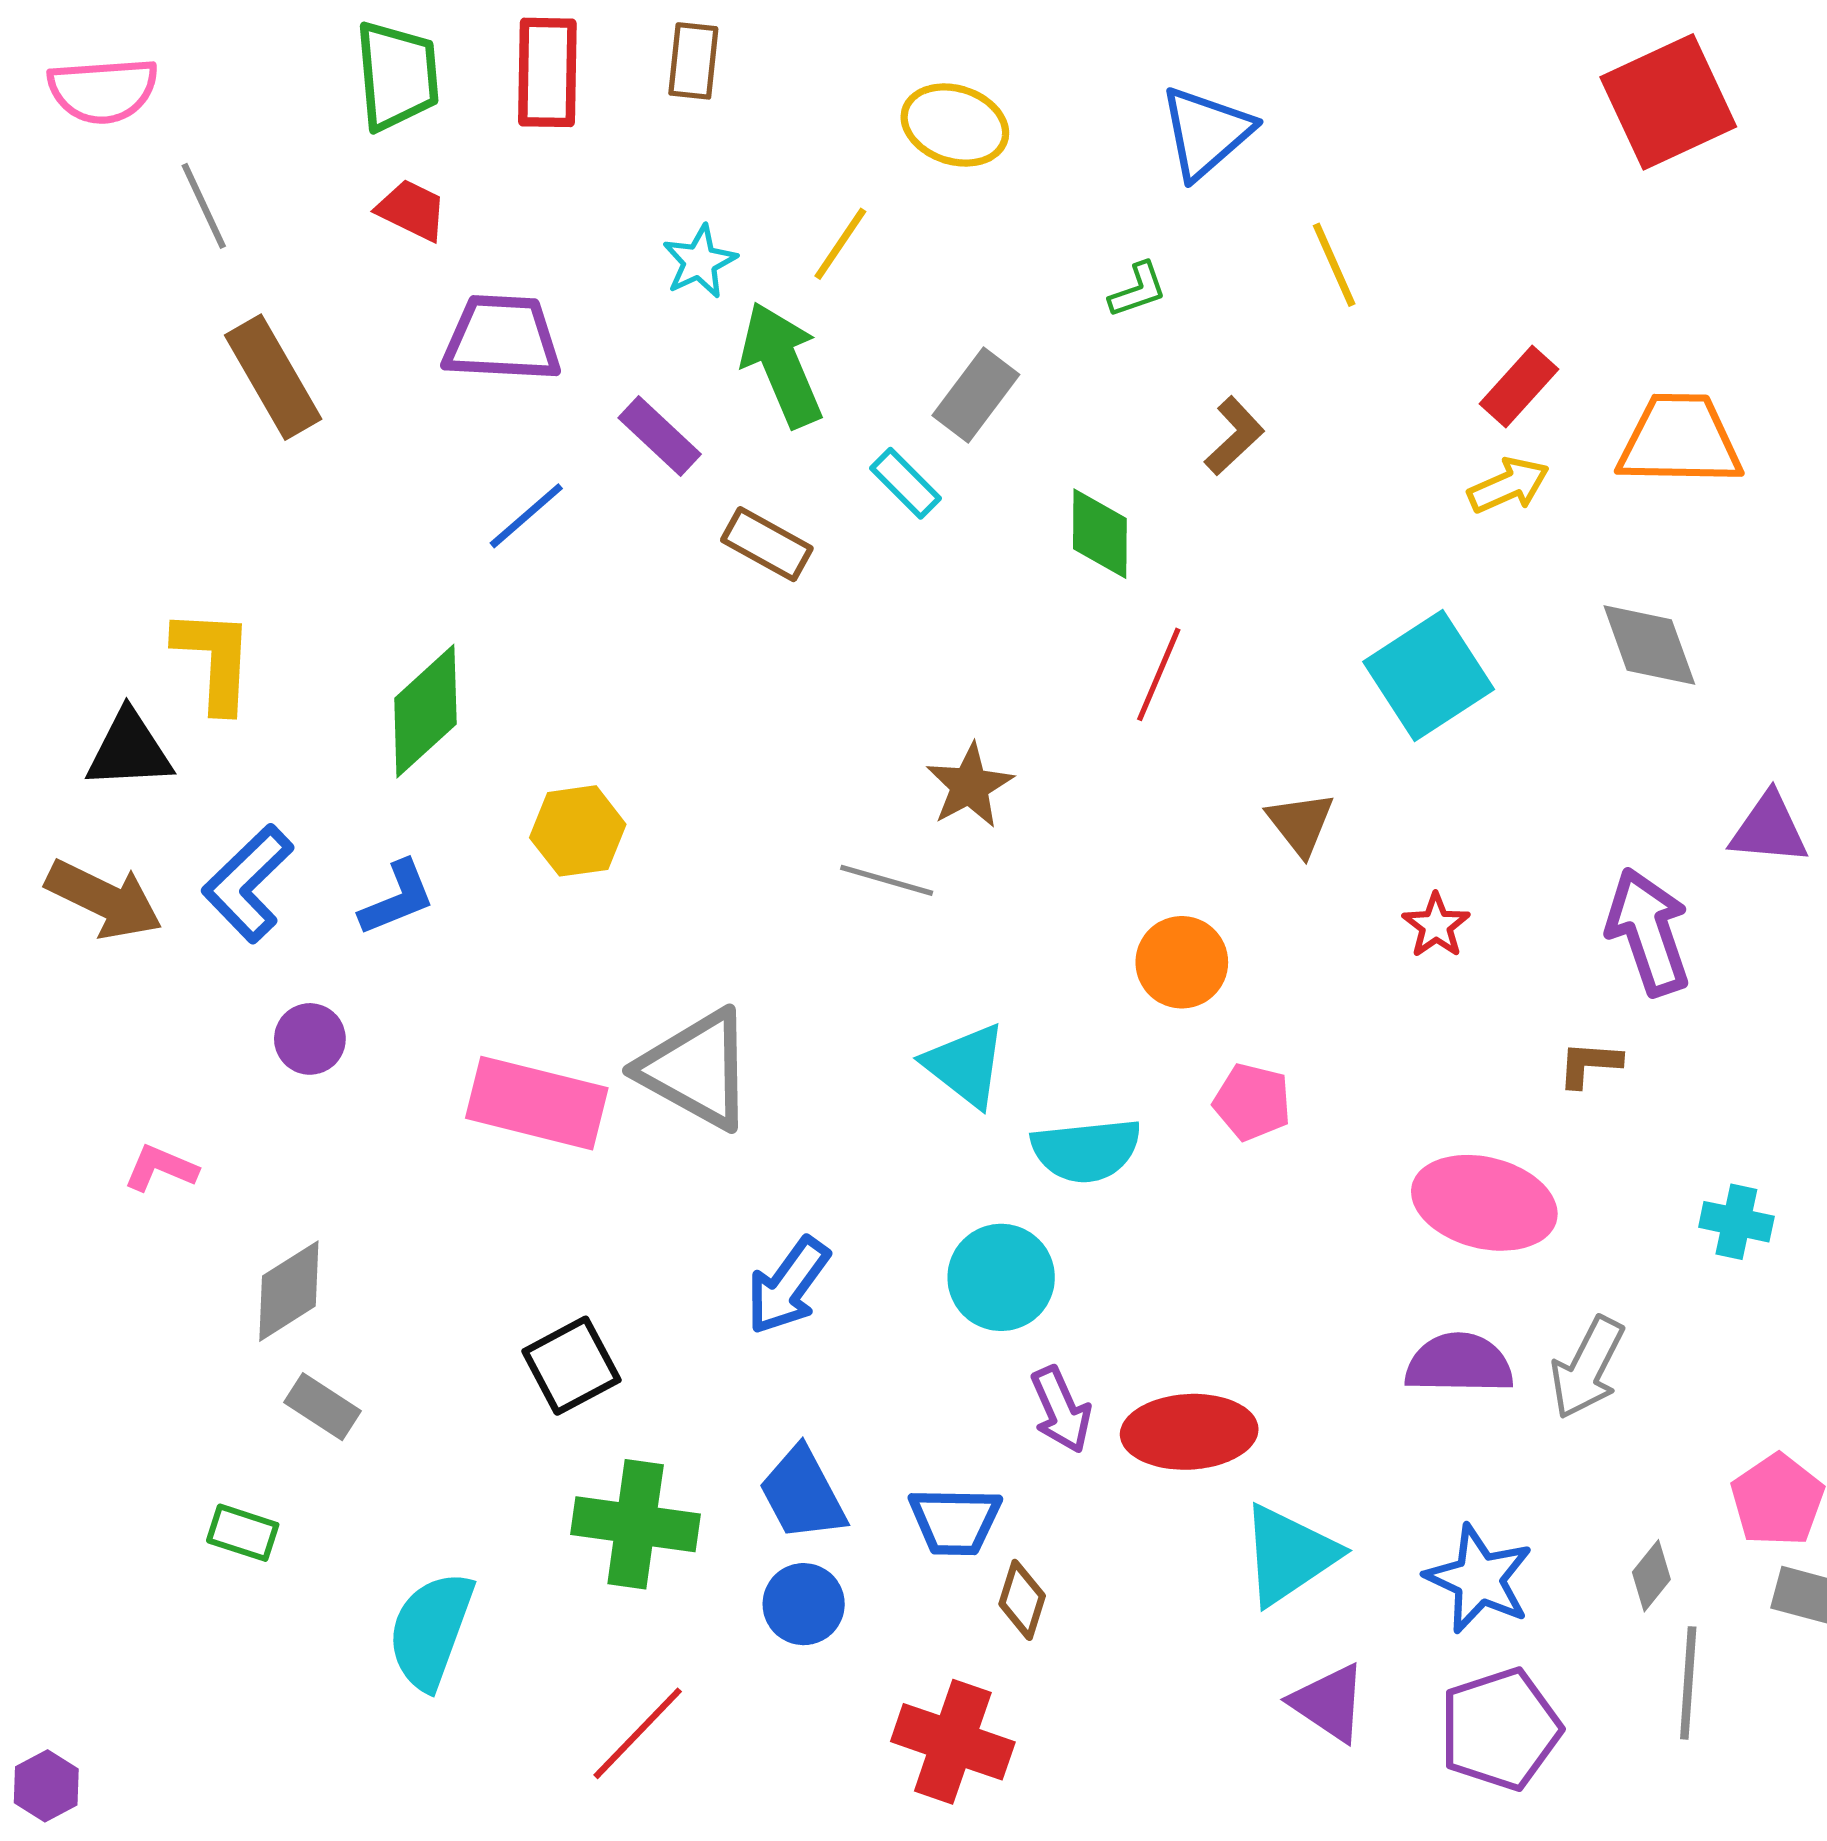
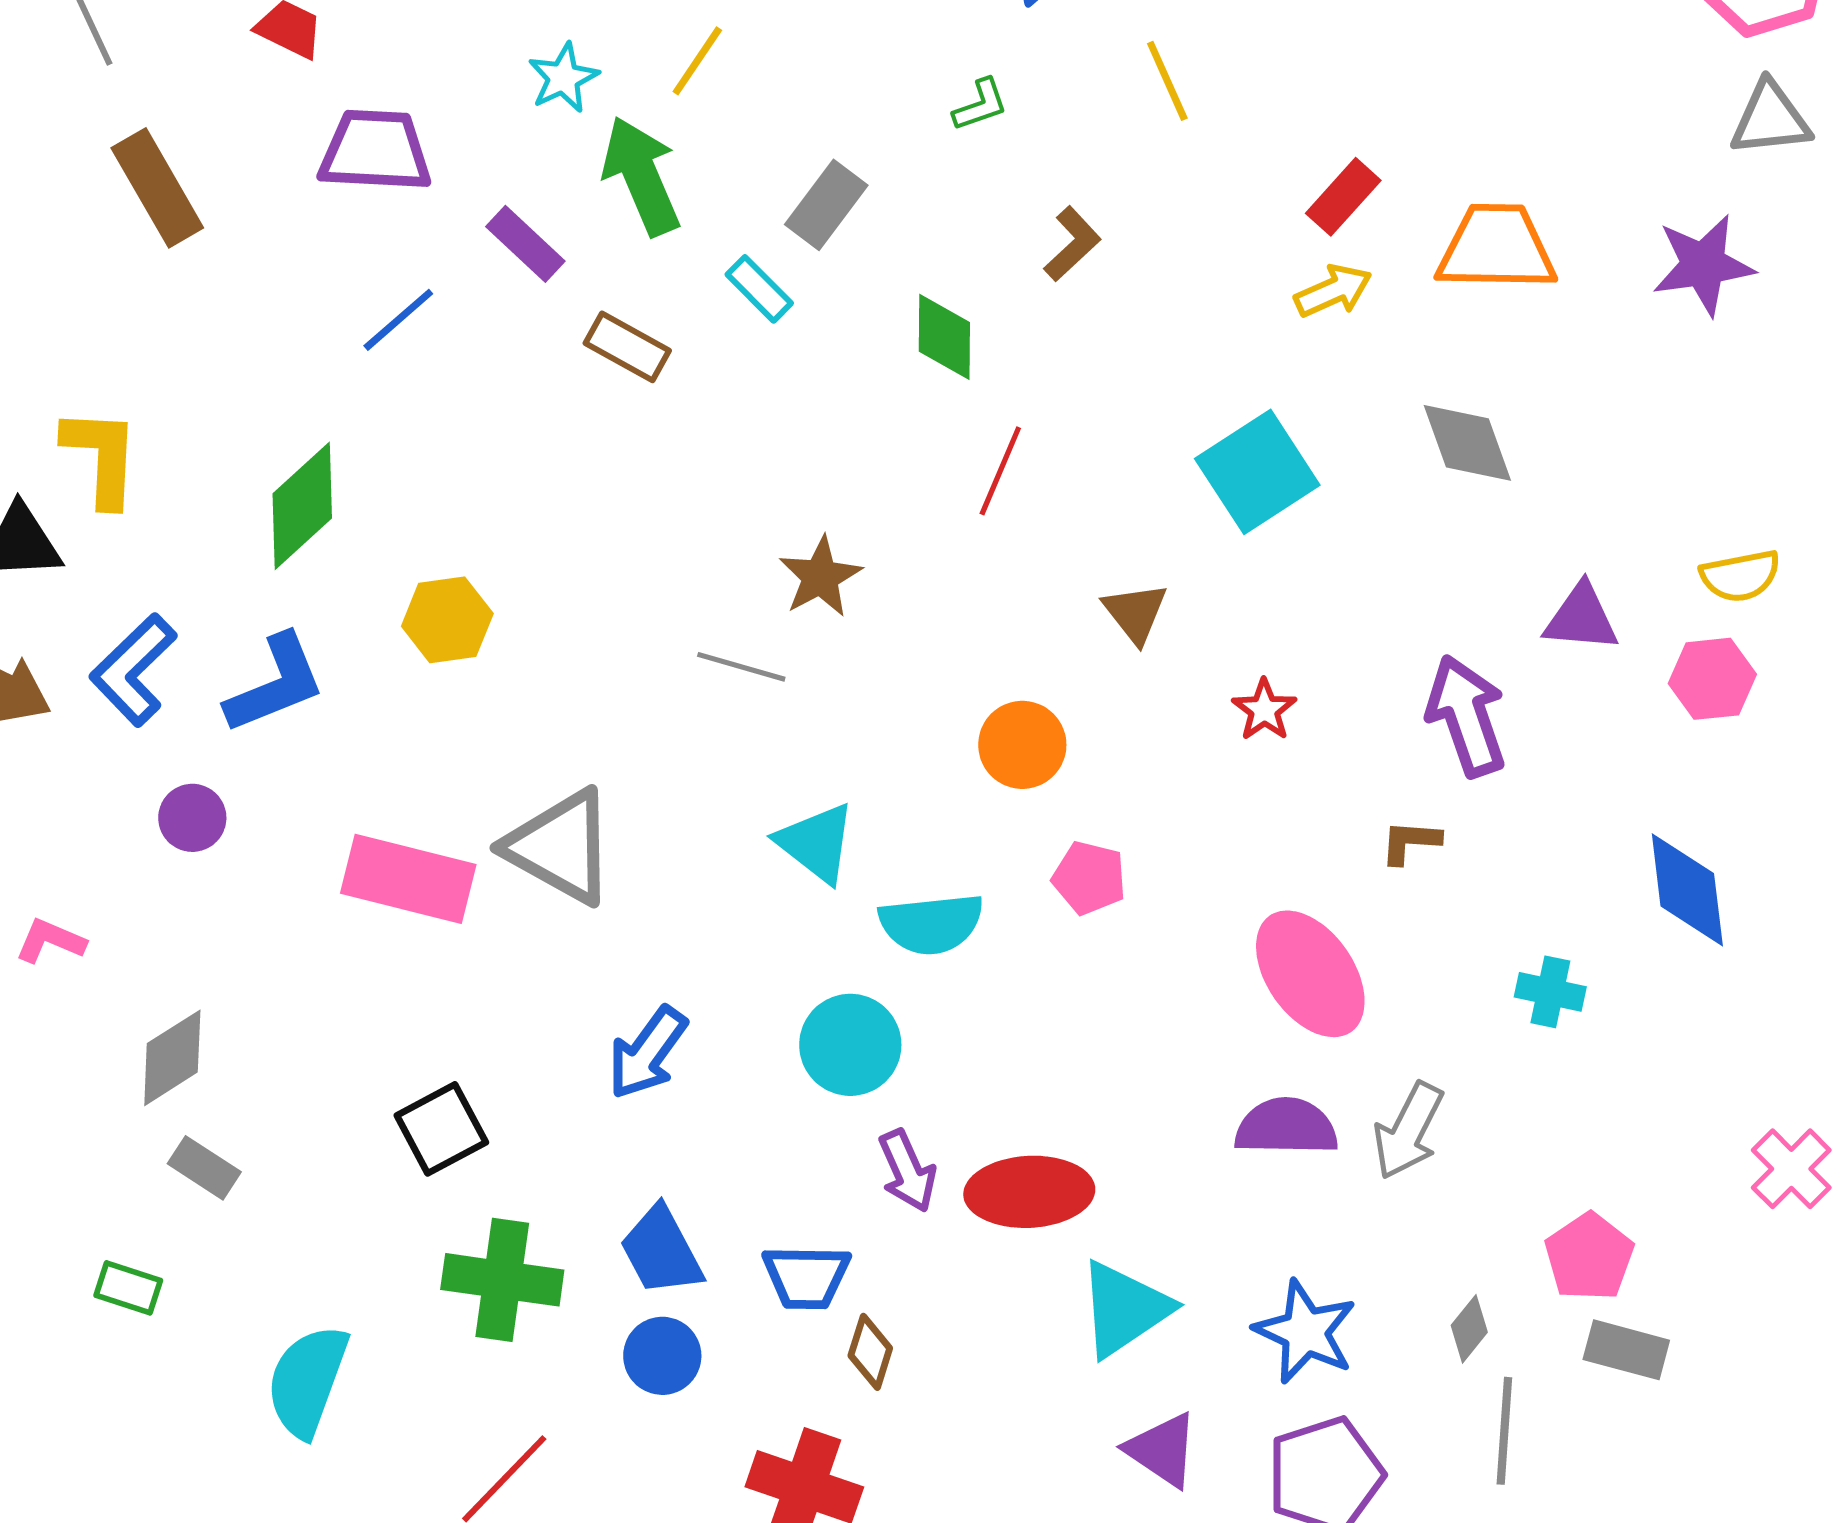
blue L-shape: (397, 898) -> (275, 684), size x1.4
pink ellipse: (1484, 1203) -> (1310, 974), turned 41

